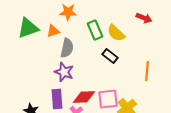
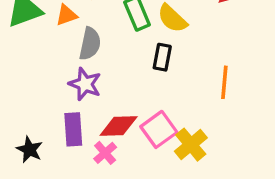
black rectangle: (110, 56) -> (162, 57), turned 63
pink square: (108, 99) -> (159, 129), turned -30

